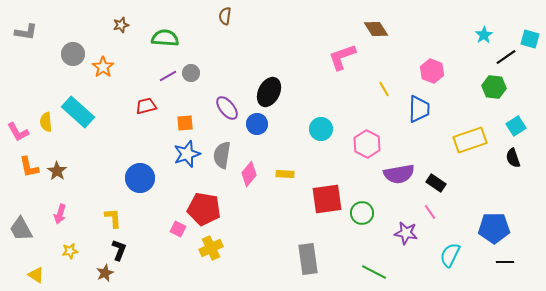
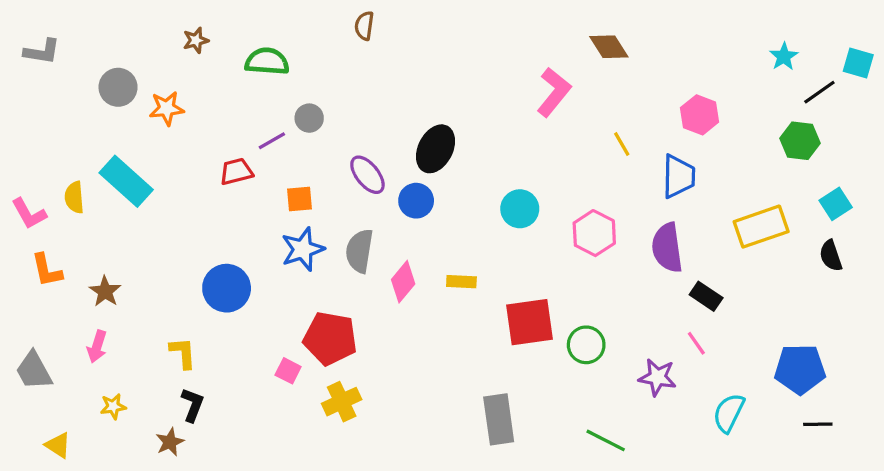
pink L-shape: (342, 57) -> (554, 92), turned 148
orange star: (103, 67) -> (167, 108), turned 30
purple line: (168, 76) -> (272, 141), moved
brown star: (57, 171) -> (105, 291), moved
purple semicircle: (399, 174) -> (667, 248), moved, turned 92

